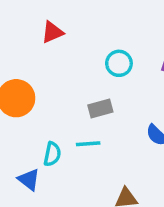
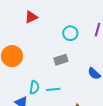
cyan line: (88, 144) -> (53, 89), moved

